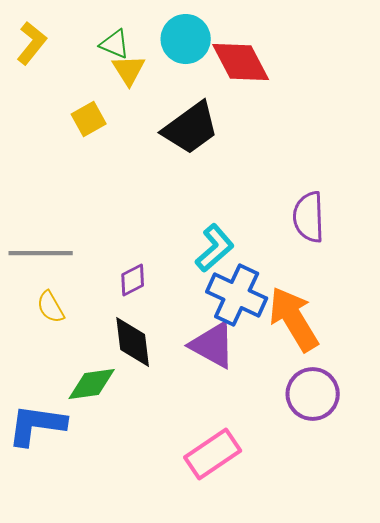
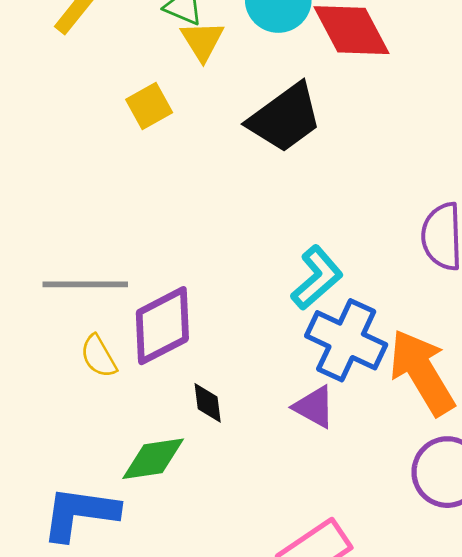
purple diamond: (133, 280) -> (162, 326), moved, size x1.8
black diamond: (133, 342) -> (208, 403), size x0.6
purple triangle: (213, 345) -> (314, 407), size x0.7

